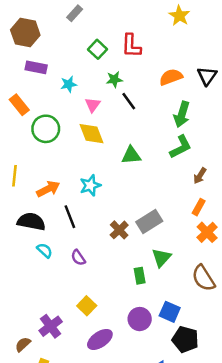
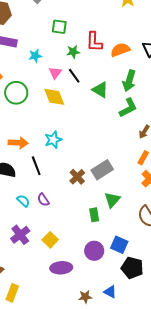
red L-shape: (131, 46) -> (94, 42), moved
green square: (98, 49) -> (59, 27), turned -35
black line: (129, 101) -> (74, 76), moved
green triangle: (131, 155) -> (100, 90), moved, turned 36
orange arrow: (48, 189) -> (18, 143), turned 30
cyan semicircle: (45, 250) -> (23, 201), moved
purple cross: (51, 326) -> (20, 235), moved
purple ellipse: (100, 339) -> (61, 268), turned 30

